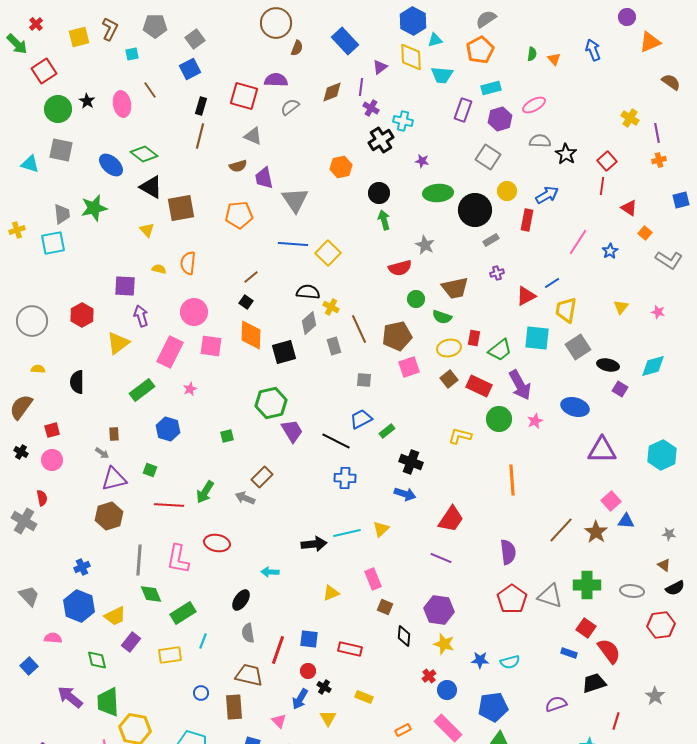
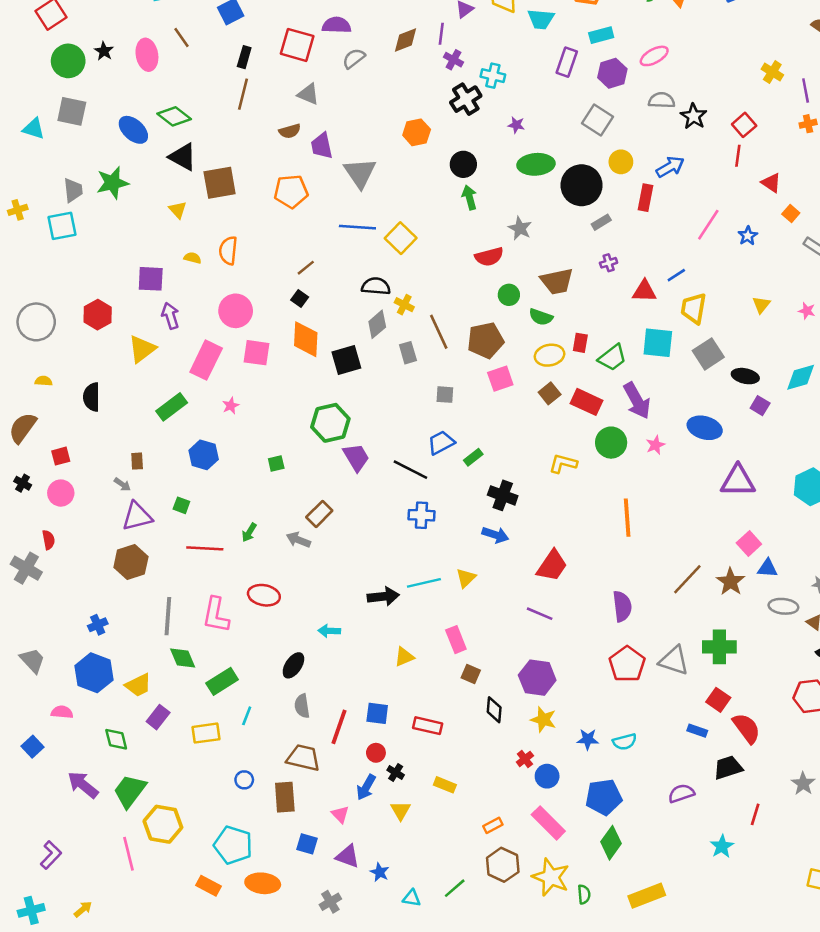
red triangle: (526, 296) -> (644, 291), turned 30
green arrow: (205, 492) -> (249, 532), size x0.7
gray ellipse: (632, 591) -> (783, 606), moved
green trapezoid: (108, 702) -> (130, 791), turned 40

